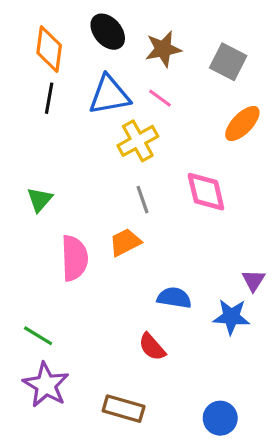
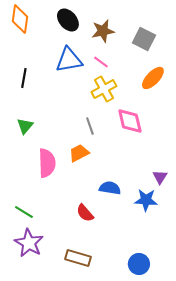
orange diamond: (49, 49) -> (20, 19), moved
black line: (49, 98) -> (24, 78), moved
yellow cross: (138, 141) -> (104, 89), moved
red semicircle: (152, 347) -> (85, 213), moved

